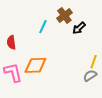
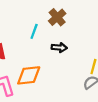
black arrow: (79, 28) -> (59, 47), moved, turned -128

